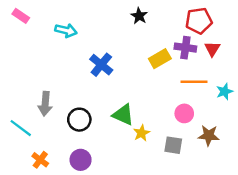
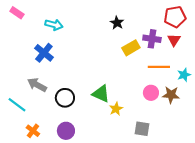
black star: (139, 16) -> (117, 23), moved
red pentagon: (199, 21) -> (175, 17), moved
blue cross: (101, 65) -> (44, 53), moved
gray arrow: (45, 104) -> (37, 85), turned 114
brown star: (209, 135) -> (171, 95), moved
gray square: (173, 145) -> (142, 129), moved

